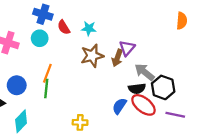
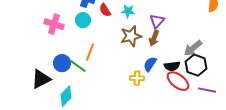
purple triangle: (127, 48) -> (157, 21), moved
gray arrow: (145, 72) -> (193, 48), moved, turned -78
green line: (46, 89) -> (78, 66), moved, turned -60
blue semicircle: (119, 106) -> (150, 64), moved
yellow cross: (80, 122) -> (137, 78), moved

